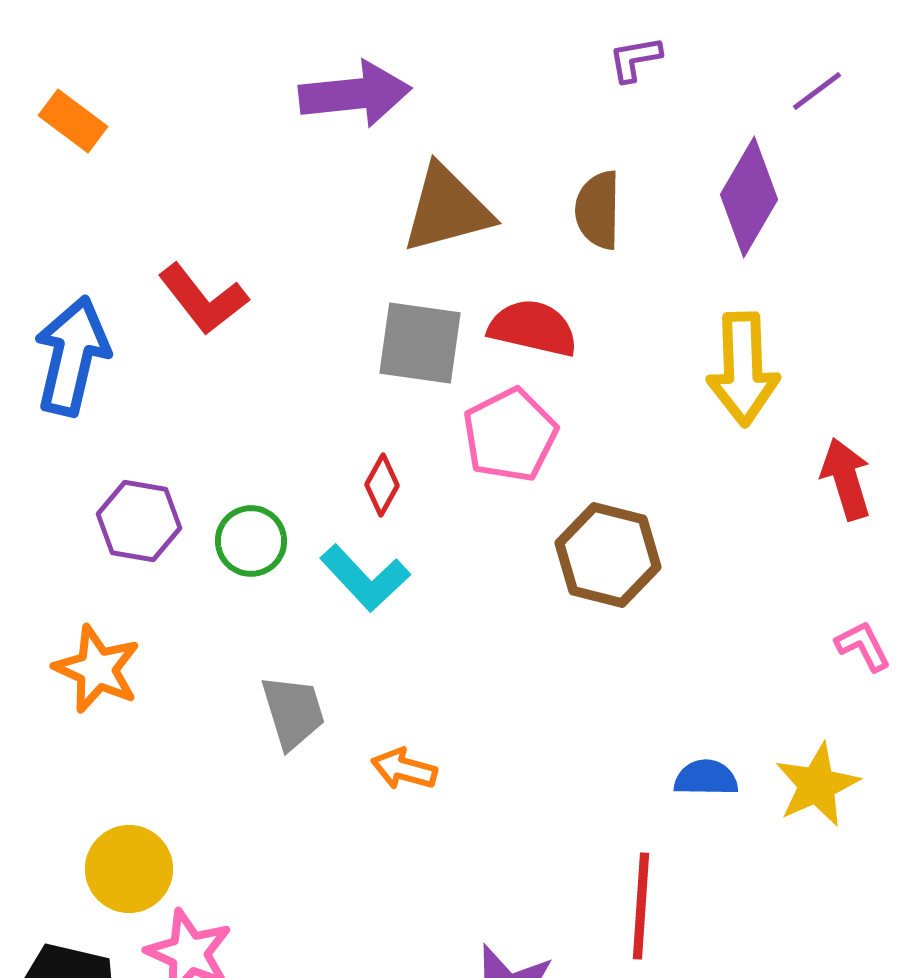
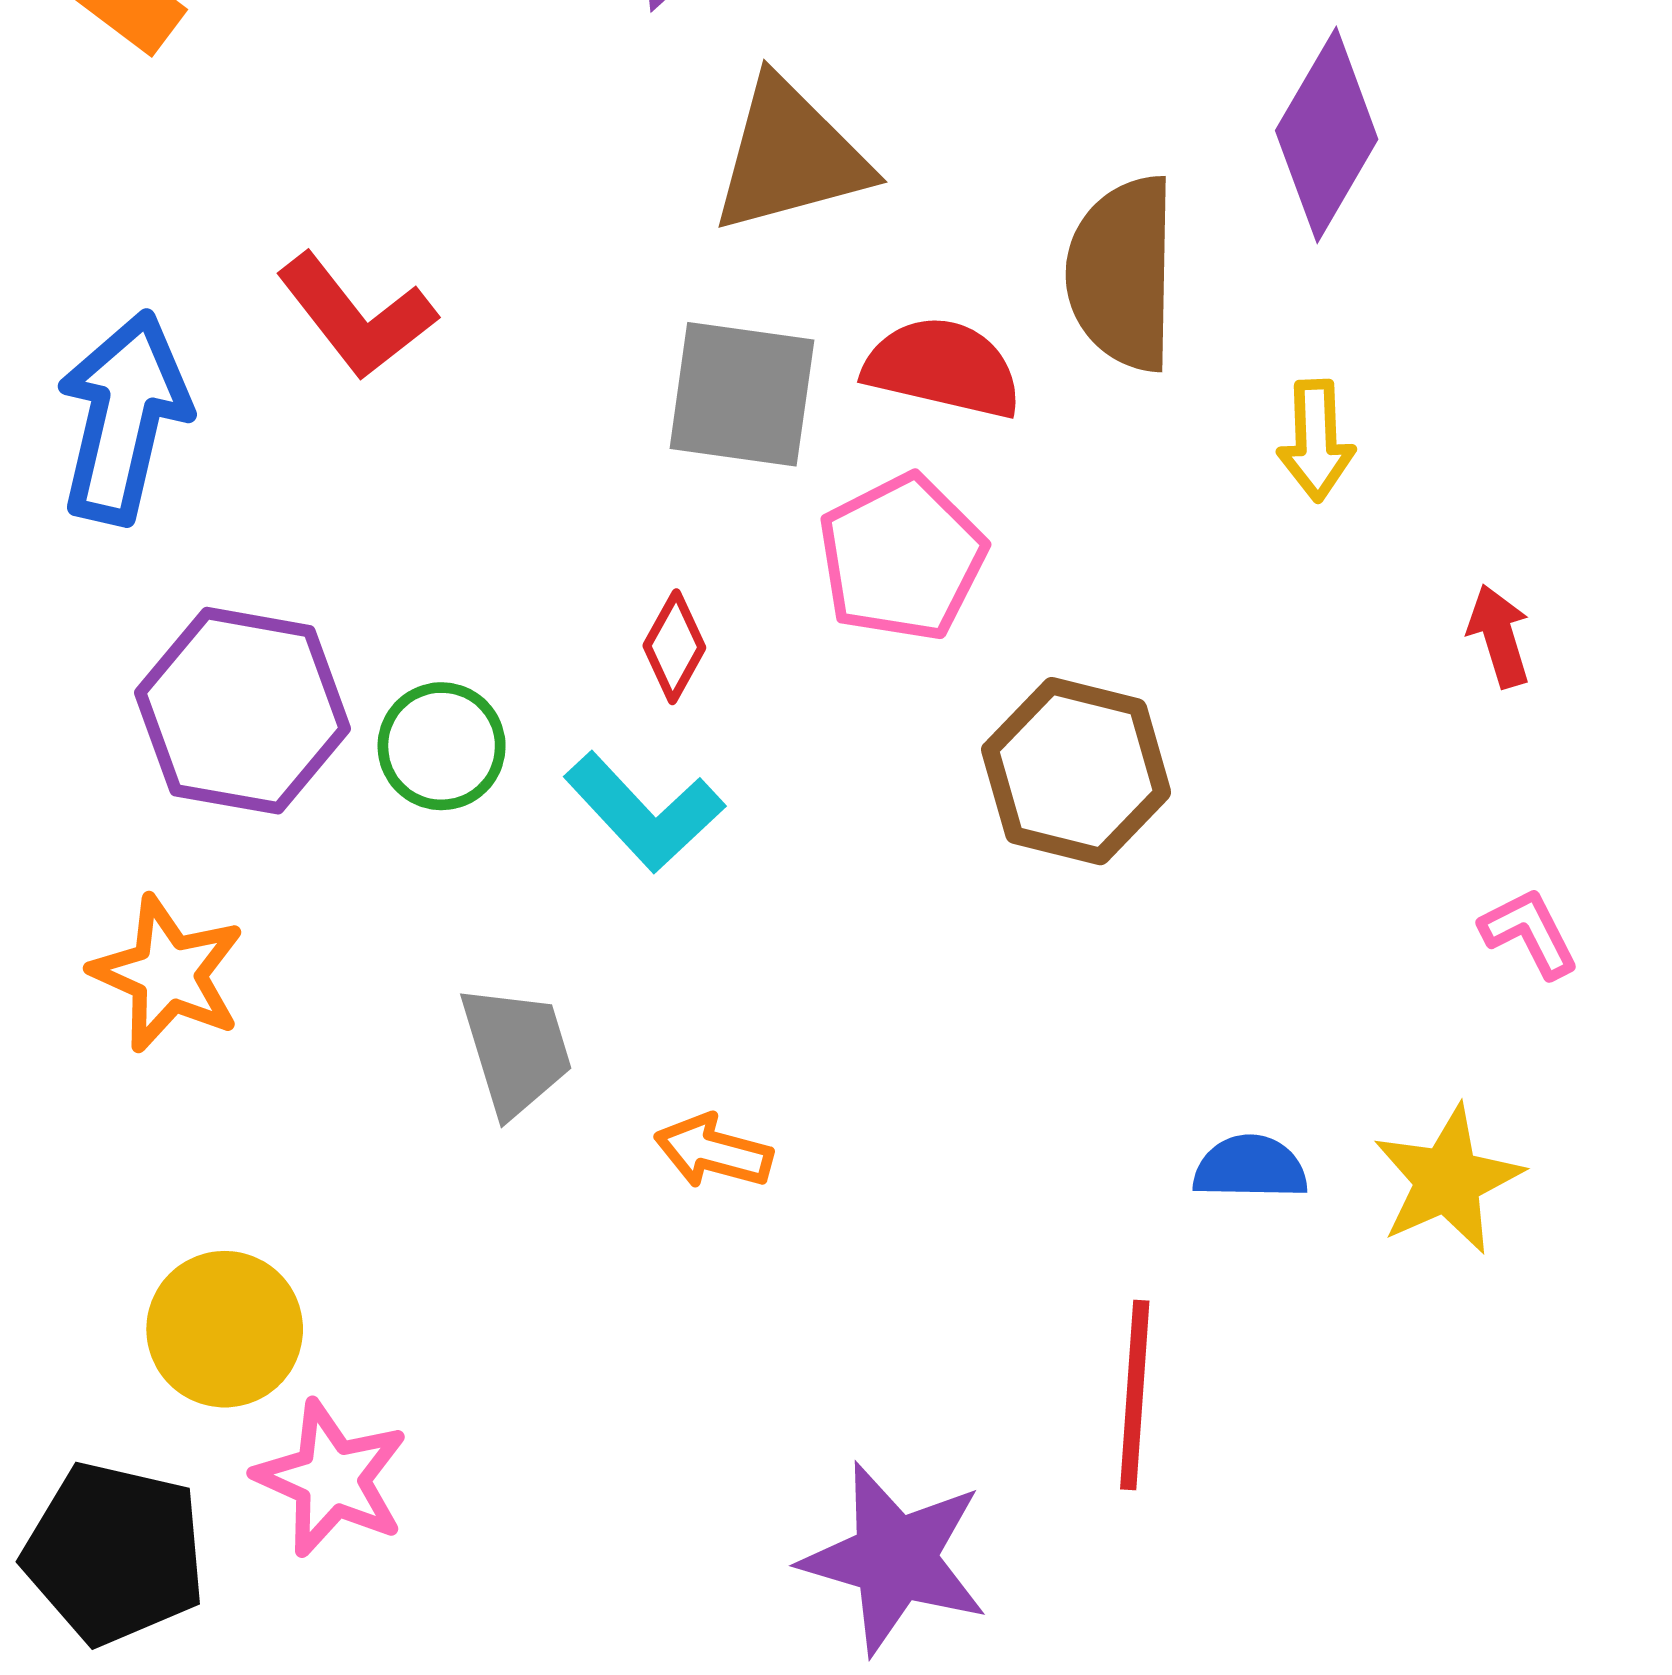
brown semicircle: (598, 210) -> (1122, 273), moved, size x1.4
yellow arrow: (743, 369) -> (1316, 440), size x0.6
red arrow: (846, 479) -> (1499, 636), size x0.7
purple hexagon: (139, 521) -> (242, 711), size x1.4

